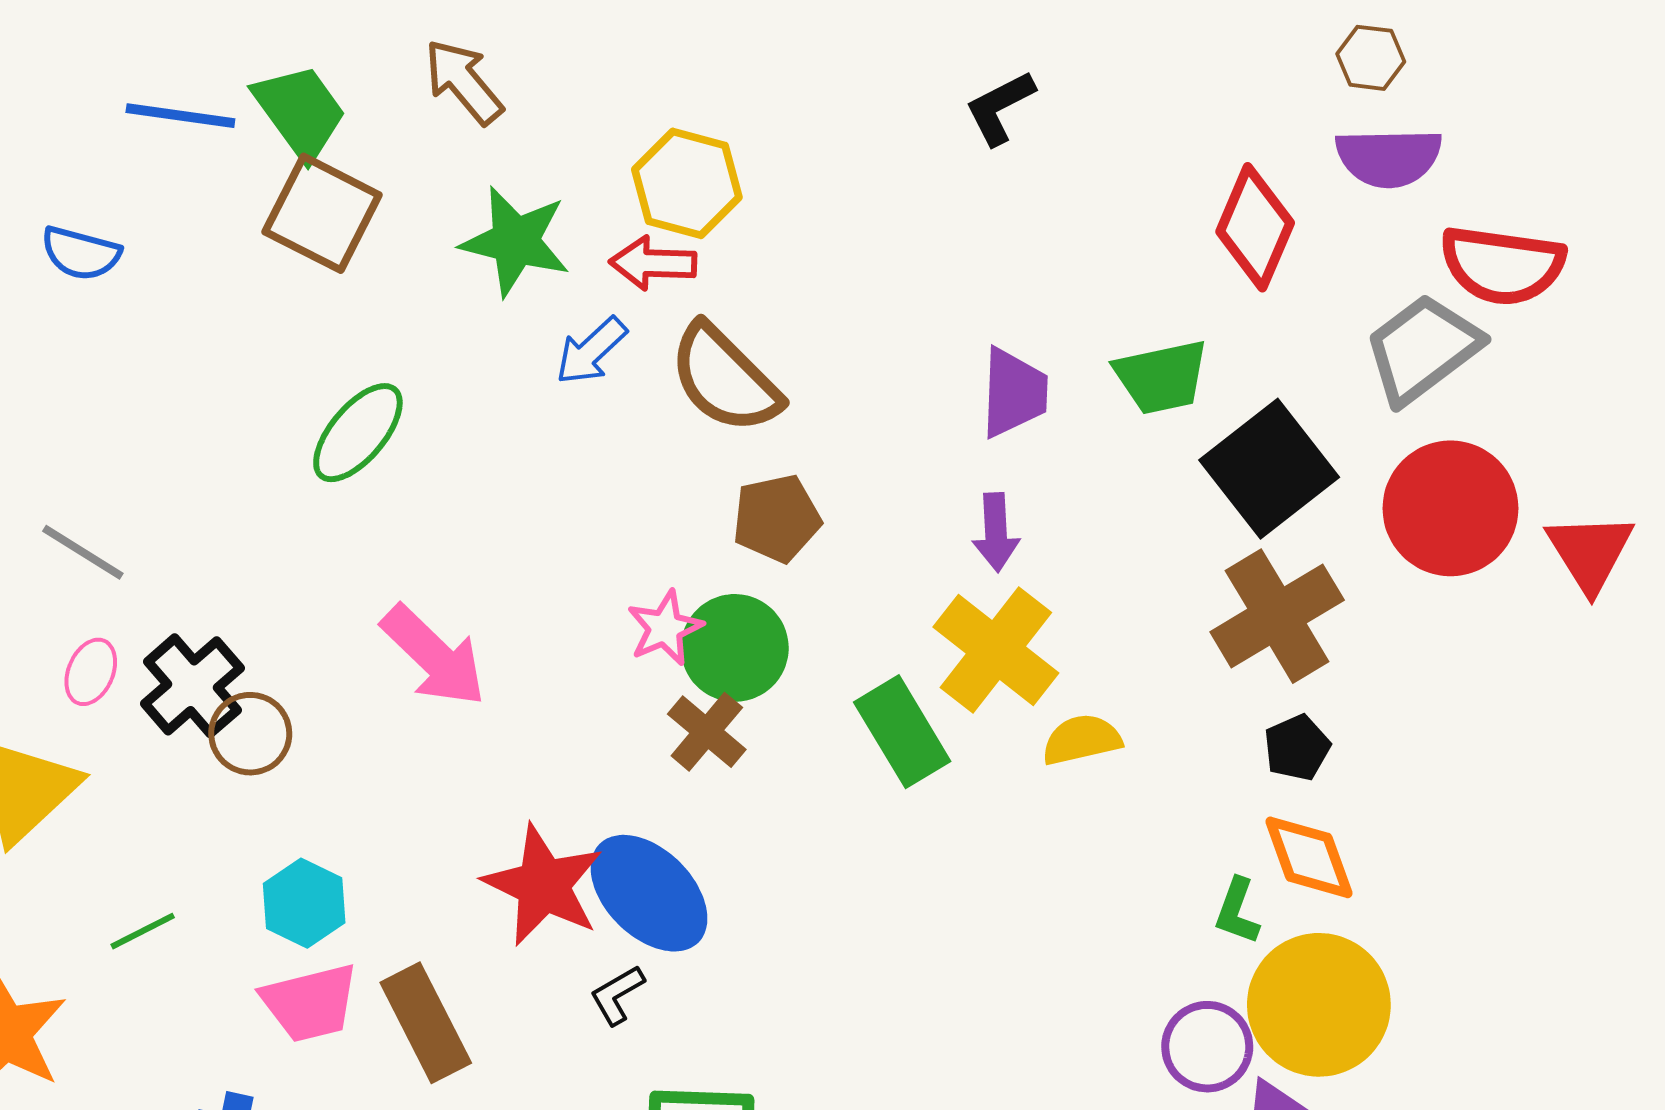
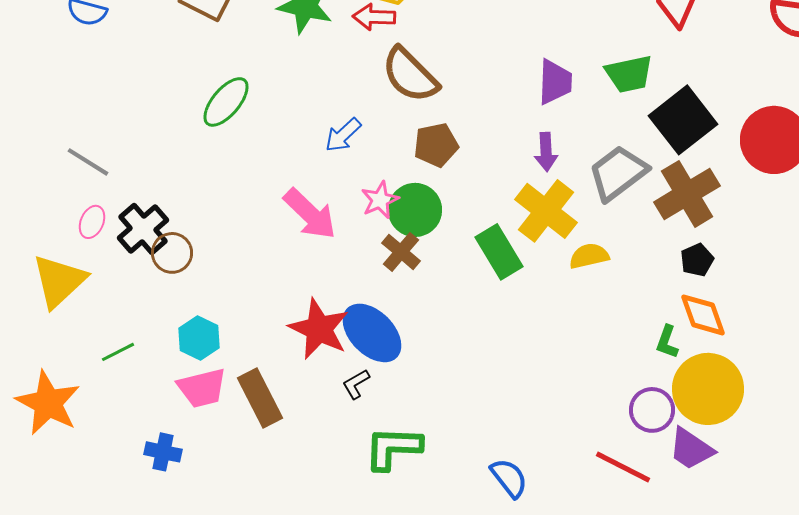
gray trapezoid: (1423, 349) -> (618, 173), moved
blue arrow: (591, 351) -> (343, 135), moved
pink arrow: (434, 656) -> (310, 214), moved

